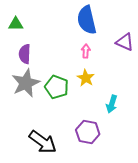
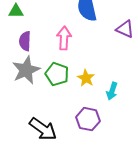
pink arrow: (86, 51) -> (64, 38), moved, size x1.6
yellow star: (86, 78) -> (86, 78), moved

